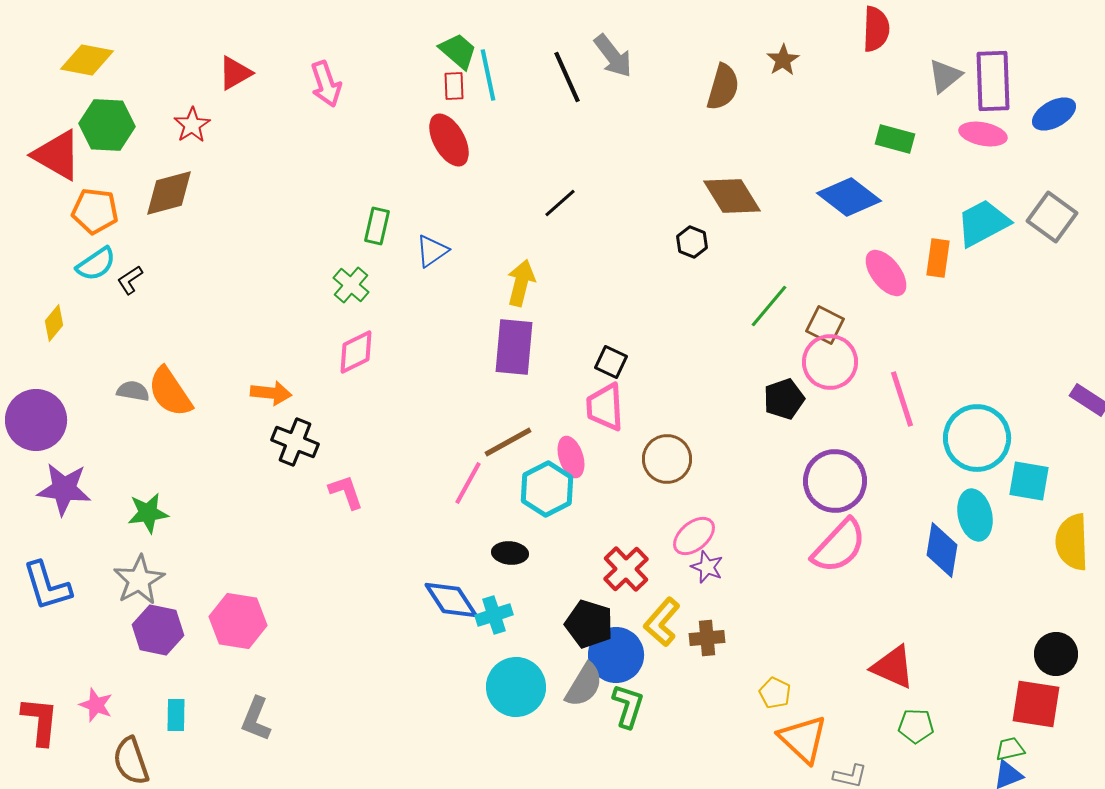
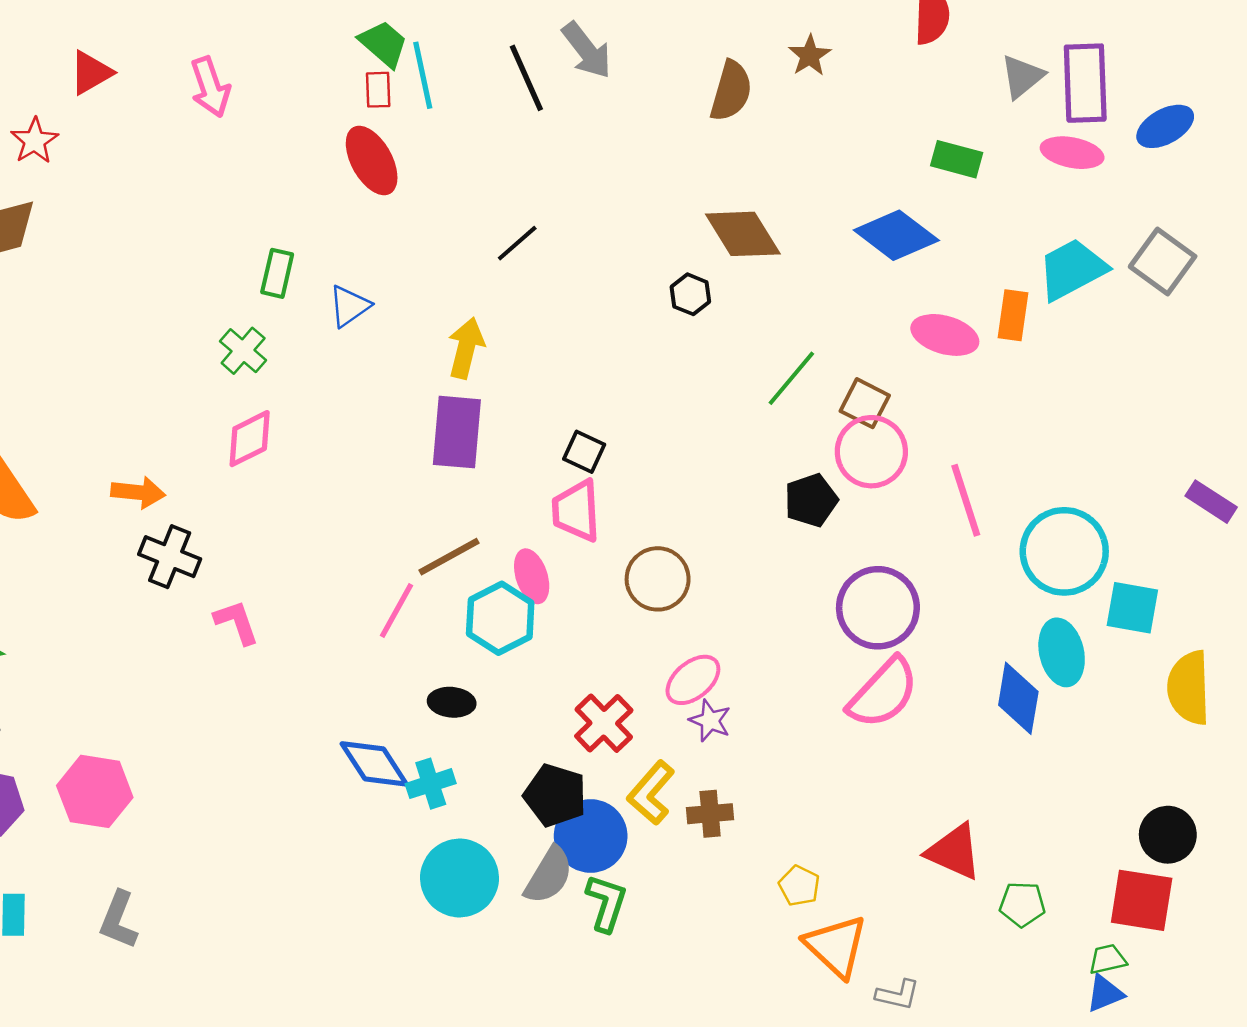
pink ellipse: (886, 273) -> (945, 335), turned -36
green pentagon: (916, 726) -> (1022, 904), moved

